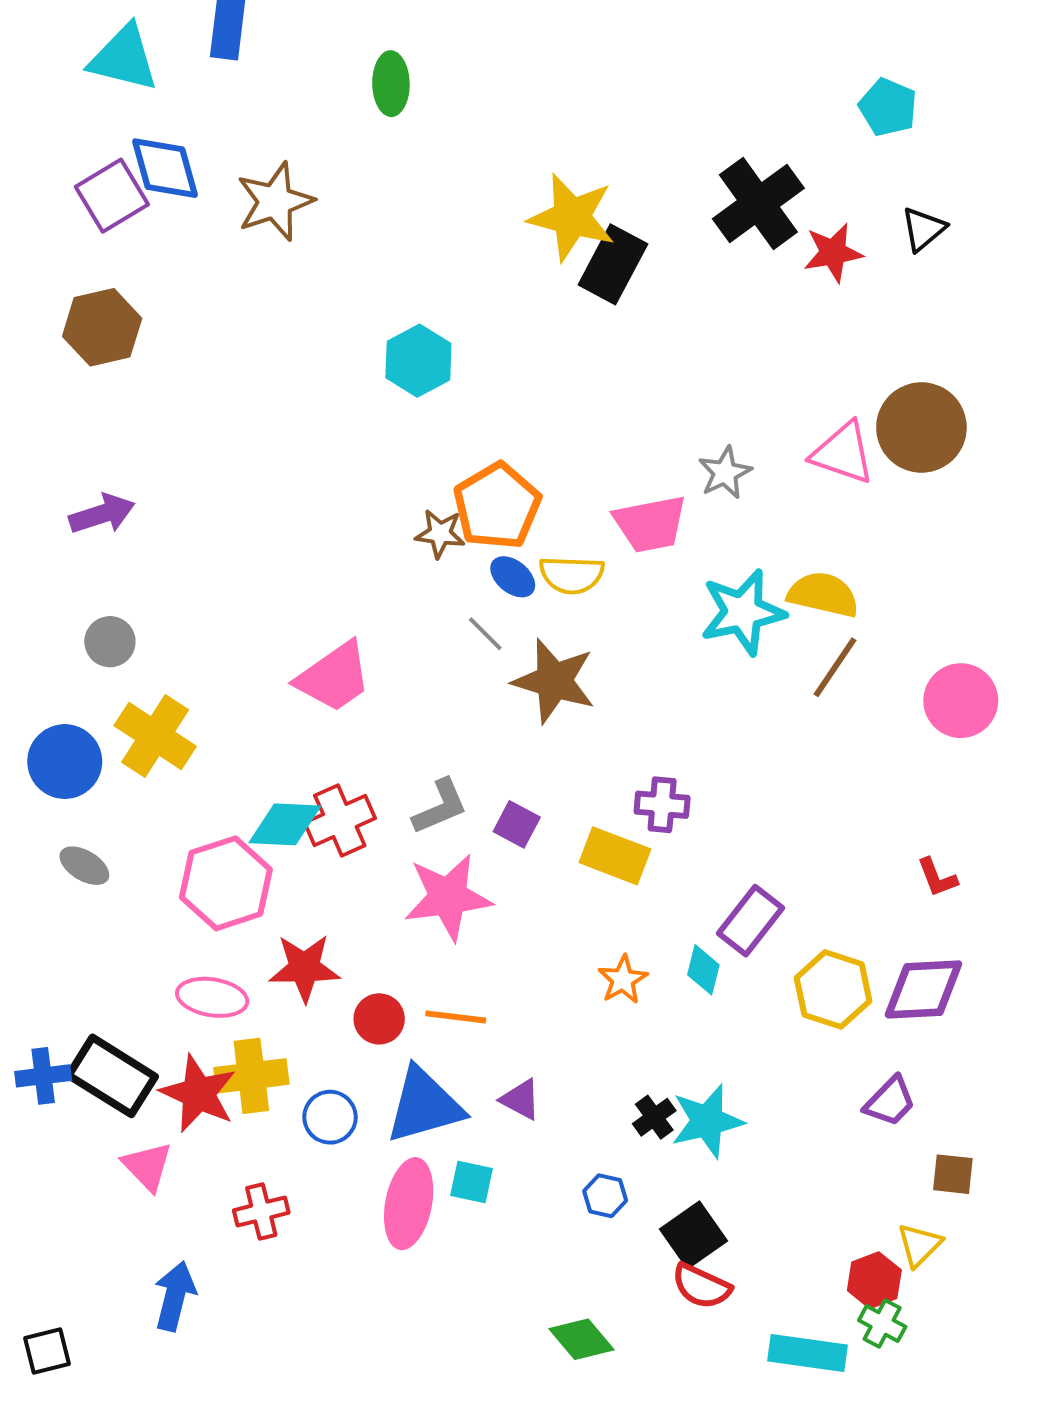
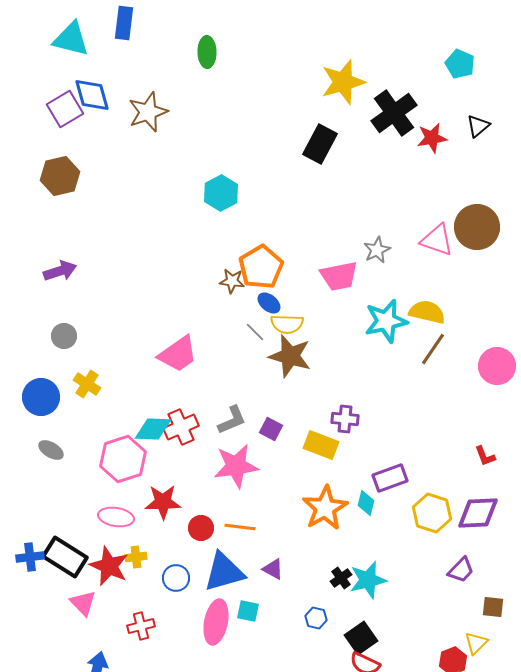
yellow star: (572, 217) -> (343, 82), moved, turned -30
yellow semicircle: (572, 575) -> (287, 324), moved
yellow cross: (155, 736) -> (87, 384), size x0.7
purple rectangle: (751, 921) -> (390, 478), turned 32
orange star: (623, 980) -> (325, 508), size x1.8
yellow cross: (251, 1076) -> (136, 557), size x0.6

